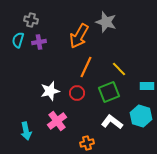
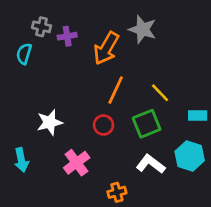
purple cross: (39, 42) -> (67, 36), moved
white star: (50, 91) -> (50, 122), moved
cyan arrow: (26, 131) -> (21, 160), moved

